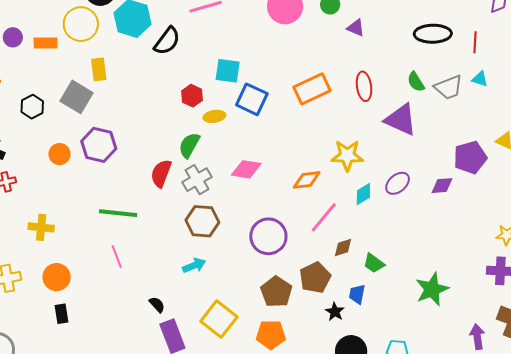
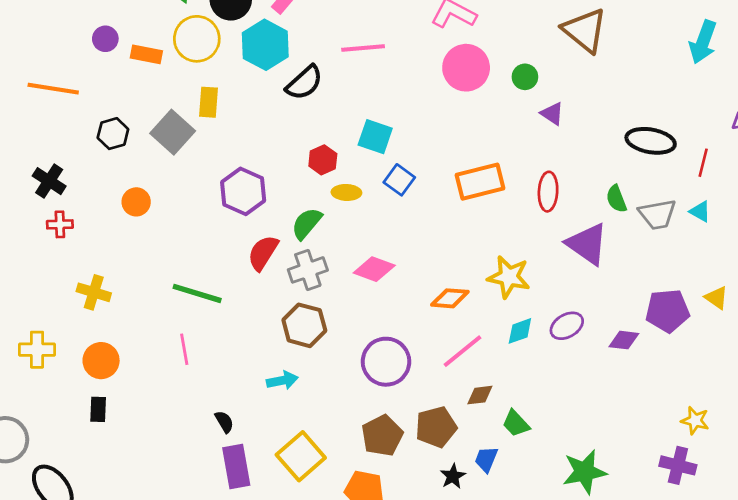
blue square: (252, 99) -> (399, 180), size x0.7
purple hexagon: (99, 145) -> (243, 191), moved

